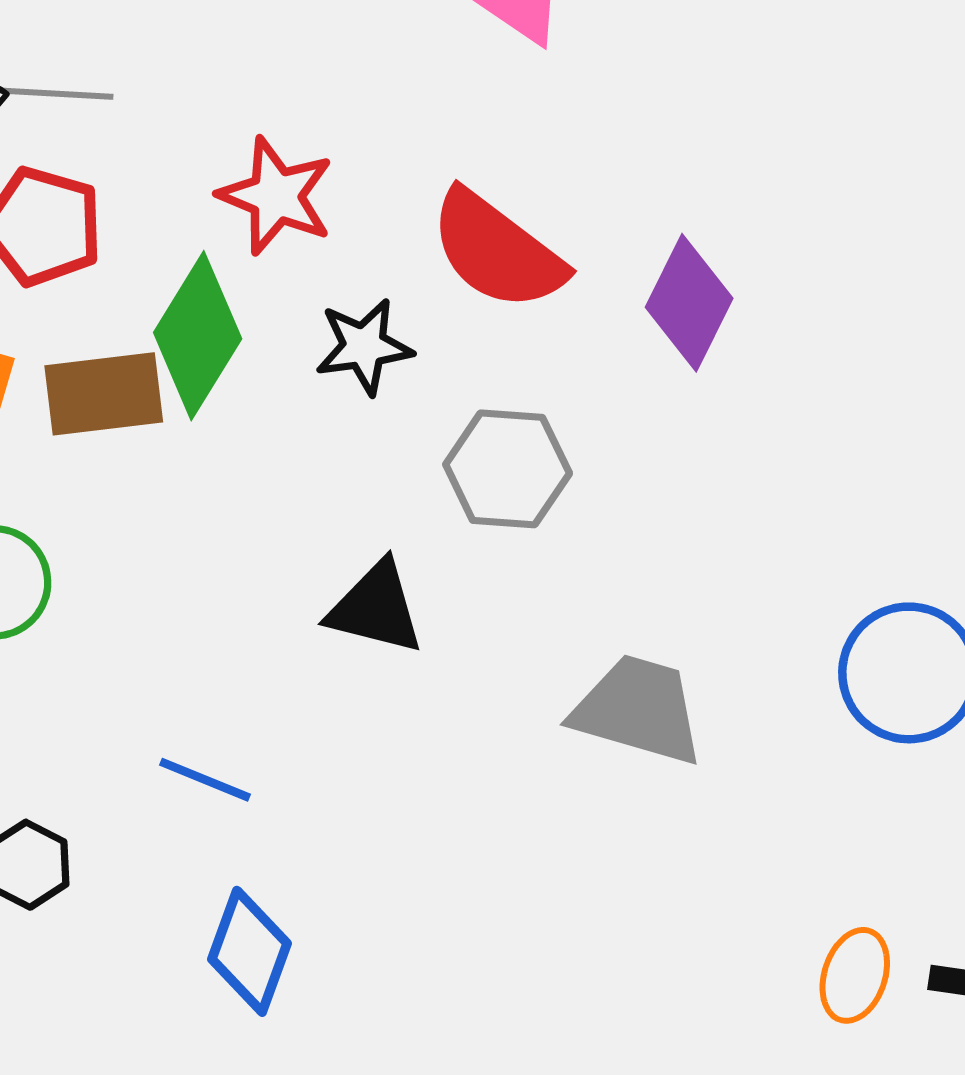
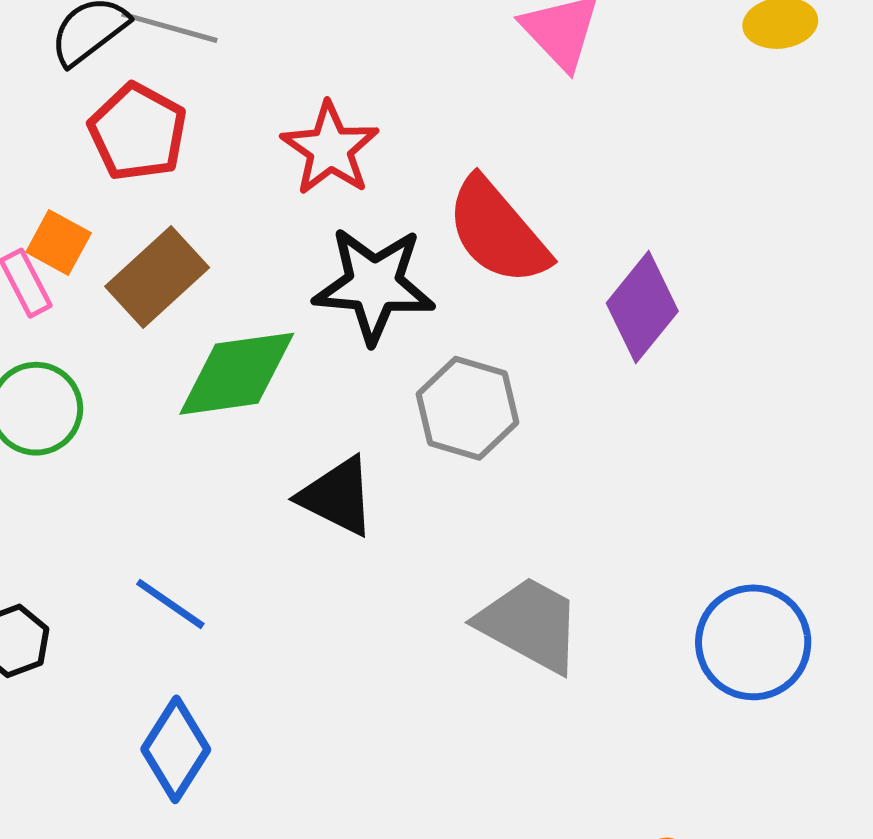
green diamond: (198, 336) -> (237, 374), moved, turned 38
black star: (364, 347) -> (374, 285), size x1.5
brown rectangle: (104, 394) -> (157, 277), turned -48

